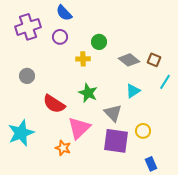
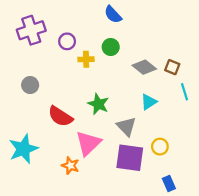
blue semicircle: (64, 13) -> (113, 15), moved
yellow cross: (83, 59) -> (86, 59), moved
cyan line: (165, 82) -> (185, 92), turned -49

